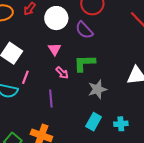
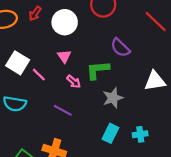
purple semicircle: (84, 30) -> (120, 48), moved
pink line: (25, 77) -> (39, 75), moved, turned -64
purple line: (51, 99) -> (63, 110), turned -54

